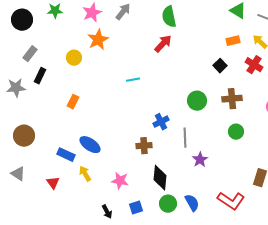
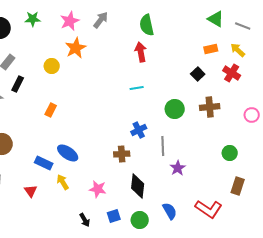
red arrow: (163, 44) -> (141, 52), turned -54
cyan line: (133, 80) -> (137, 88), moved
green circle: (236, 132) -> (230, 153), moved
green circle: (168, 204) -> (140, 220), moved

